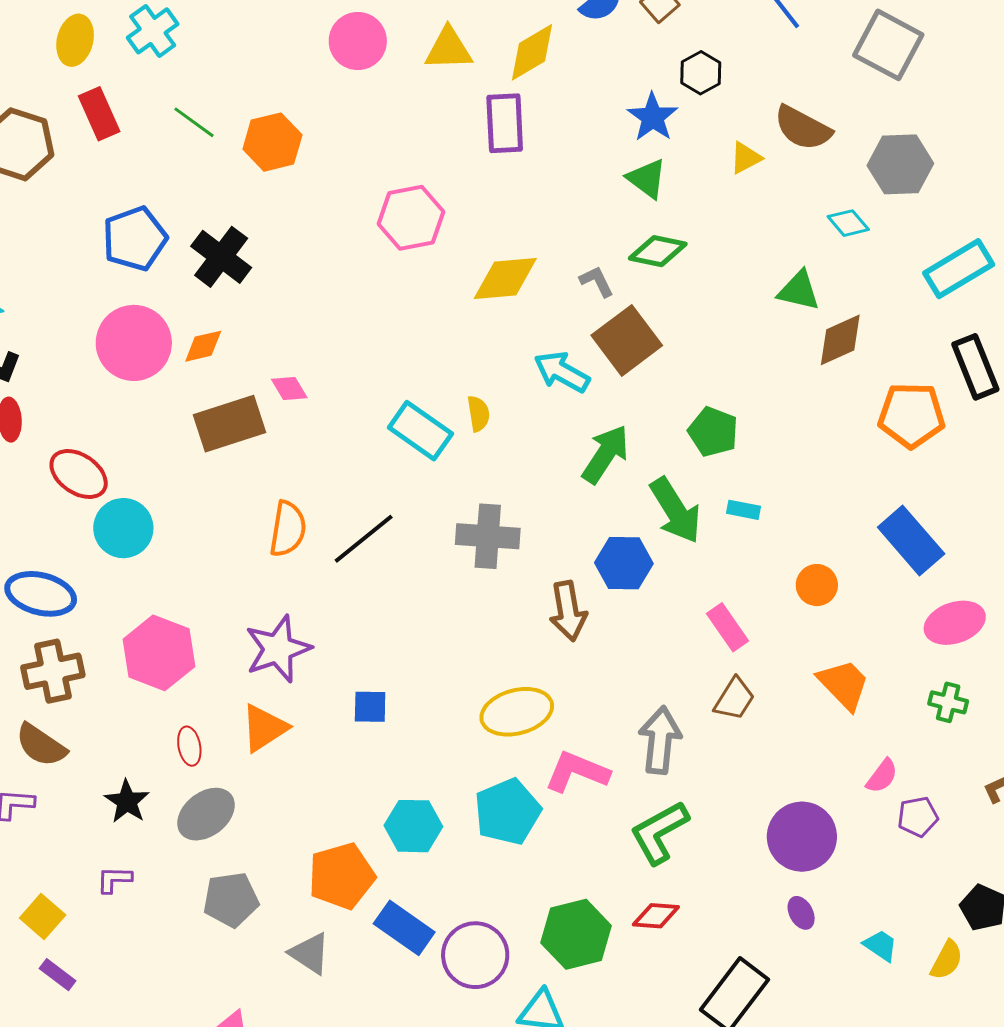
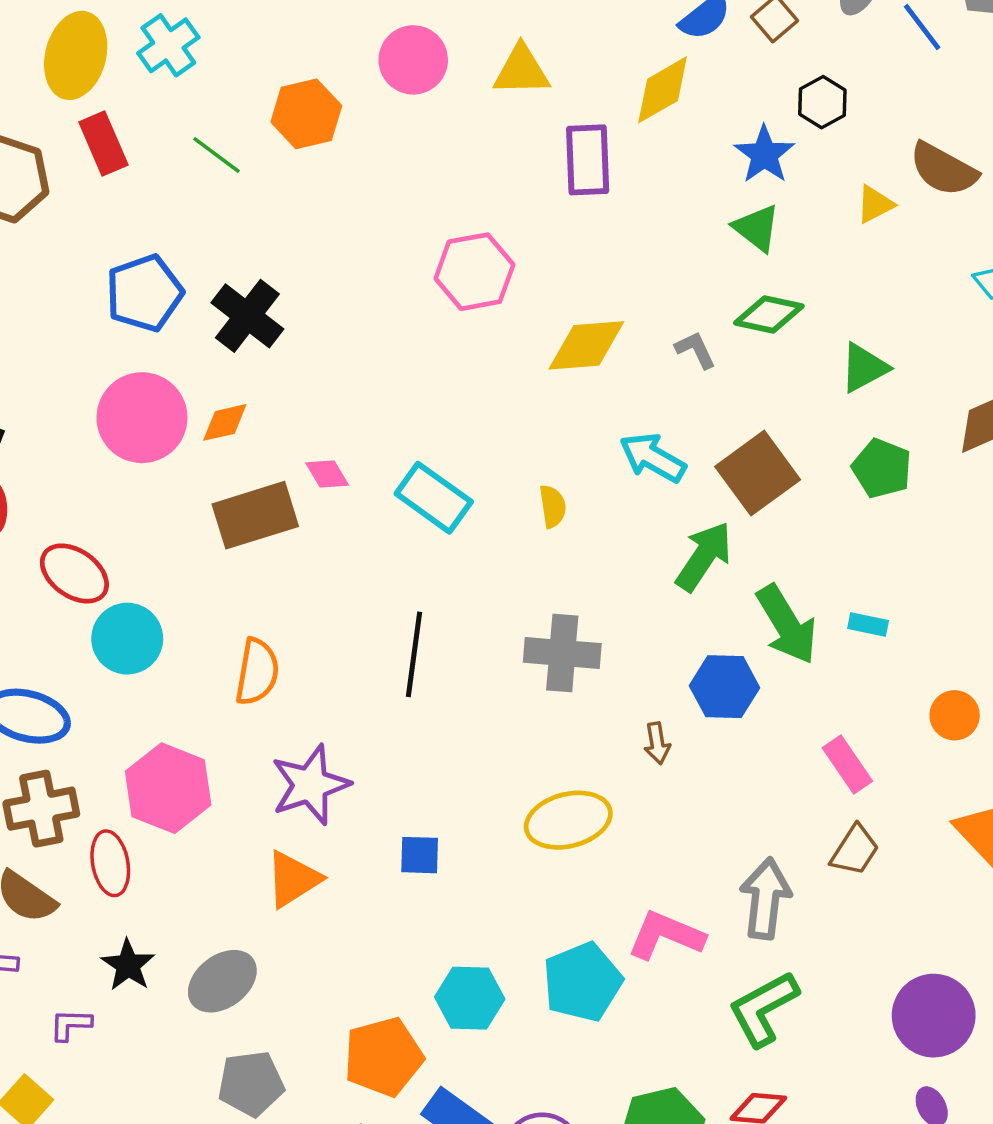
yellow ellipse: (75, 40) -> (76, 55), size x1.4
yellow diamond: (532, 52) -> (663, 90), moved
orange hexagon: (272, 142) -> (306, 114), moved
green triangle: (799, 291) -> (864, 368), moved, turned -42
brown square: (627, 340) -> (758, 473), moved
cyan rectangle: (420, 431) -> (434, 498), moved
green pentagon: (713, 432) -> (882, 468), moved
orange semicircle: (288, 529) -> (257, 672), moved
black line: (364, 539) -> (414, 654), turned -44
brown arrow: (568, 611) -> (657, 743), size x0.6
yellow ellipse: (517, 712) -> (568, 820), moved
red ellipse: (189, 746) -> (110, 863), moved, size x1.4
purple L-shape: (114, 880) -> (71, 1025), moved

